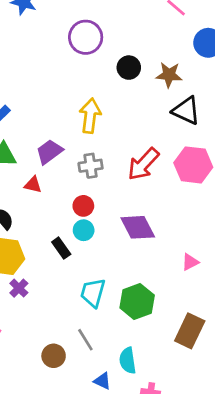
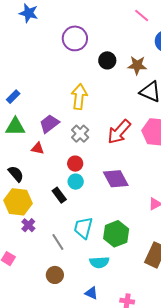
gray cross: (91, 166) -> (80, 134), turned -36
gray line: (85, 340) -> (58, 242), moved
cyan semicircle: (128, 361) -> (99, 262), moved, turned -84

